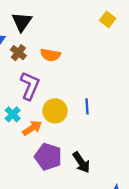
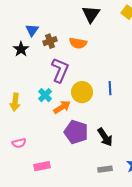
black triangle: (22, 22) -> (91, 14), moved
brown cross: (18, 53) -> (50, 41), turned 32

